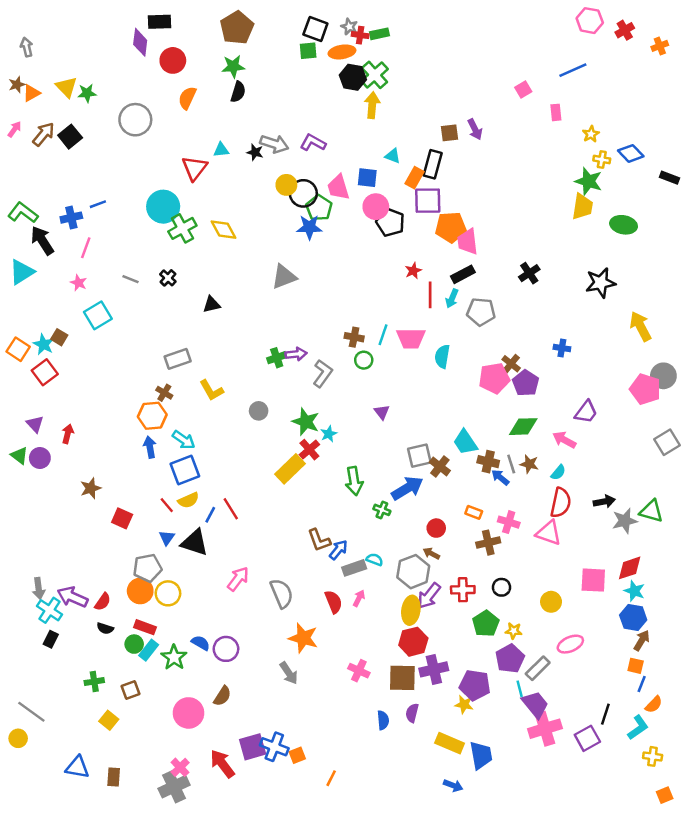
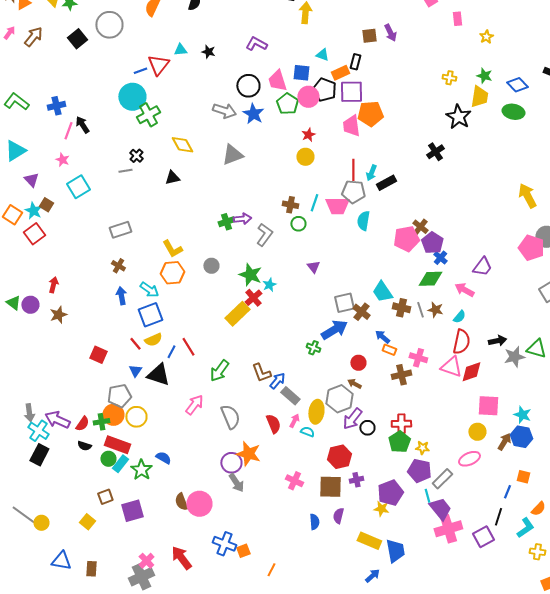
black square: (70, 137) -> (77, 39), moved
gray arrow: (274, 144) -> (224, 111), moved
blue diamond: (631, 153) -> (517, 85), moved
yellow cross: (602, 160) -> (449, 78), moved
black rectangle: (433, 164) -> (355, 62), size x0.7
orange rectangle: (414, 178) -> (340, 73), turned 36
green star: (588, 181) -> (484, 76), size x0.7
yellow circle: (286, 185) -> (305, 157), moved
blue line: (98, 204) -> (140, 71), moved
green pentagon: (319, 208) -> (287, 104), moved
black pentagon: (390, 222) -> (324, 90), moved
blue star: (309, 227) -> (253, 114), turned 30
yellow diamond: (224, 230) -> (182, 145), moved
black arrow: (42, 240) -> (82, 125), moved, size x0.7
pink trapezoid: (468, 242) -> (351, 126), moved
red star: (413, 271) -> (308, 135), moved
black rectangle: (463, 274) -> (386, 183), moved
gray line: (131, 279) -> (125, 171), moved, turned -32
black star: (601, 283) -> (458, 117), moved, turned -30
gray pentagon: (481, 312) -> (353, 192), moved
blue cross: (562, 348) -> (440, 258), moved, turned 32
gray rectangle: (178, 359) -> (120, 230), moved
brown cross: (164, 393) -> (118, 266), moved
orange hexagon: (152, 416) -> (172, 273), moved
purple triangle: (35, 424) -> (31, 180), moved
blue arrow: (500, 477) -> (382, 337), moved
green arrow: (354, 481) -> (219, 371), moved, turned 45
brown star: (91, 488) -> (58, 315), moved
cyan semicircle: (375, 559) -> (307, 432), moved
gray rectangle: (354, 568) -> (290, 396), turned 60
red diamond: (630, 568) -> (471, 372), moved
black circle: (501, 587) -> (367, 428), moved
red cross: (463, 590) -> (401, 424), moved
yellow circle: (551, 602) -> (477, 432), moved
yellow ellipse: (411, 610) -> (316, 412), moved
red rectangle: (145, 627) -> (117, 445), size x1.4
black rectangle: (51, 639) -> (39, 455), size x1.5
brown arrow: (642, 640) -> (504, 442), moved
purple circle: (226, 649) -> (231, 463), moved
purple pentagon: (510, 659) -> (419, 471), turned -30
purple cross: (434, 669) -> (356, 480), size x0.6
green cross: (94, 682) -> (101, 422), moved
blue line: (642, 684) -> (507, 492), moved
purple pentagon: (475, 685) -> (390, 493), turned -30
brown semicircle: (222, 696) -> (181, 502), turned 126
pink circle: (189, 713) -> (199, 504), moved
yellow circle: (18, 738) -> (41, 523), moved
purple square: (253, 747) -> (132, 511), moved
blue arrow: (453, 785) -> (372, 576), turned -63

